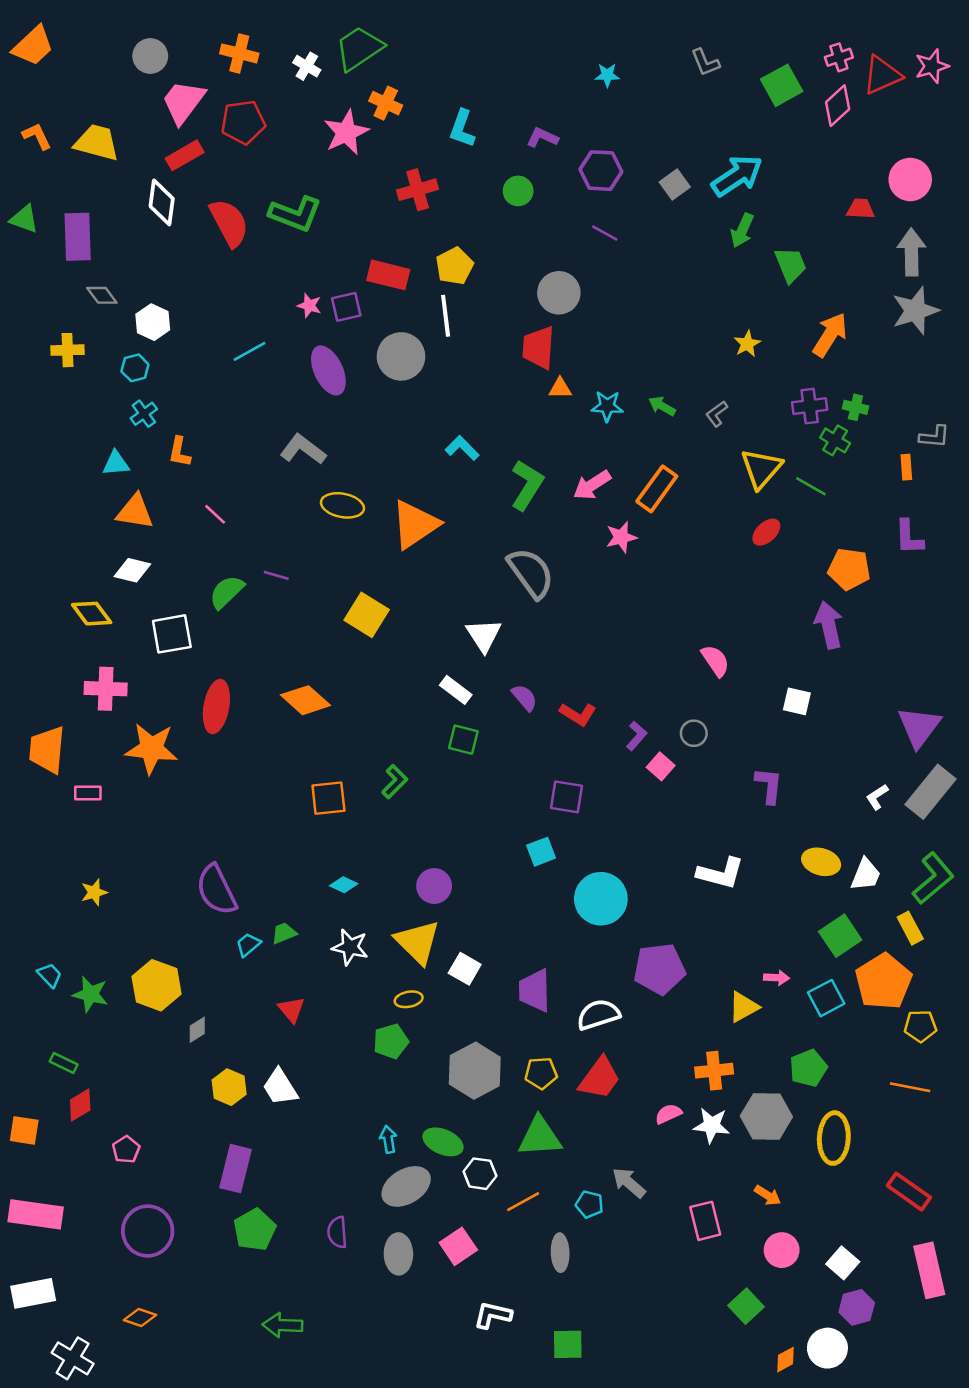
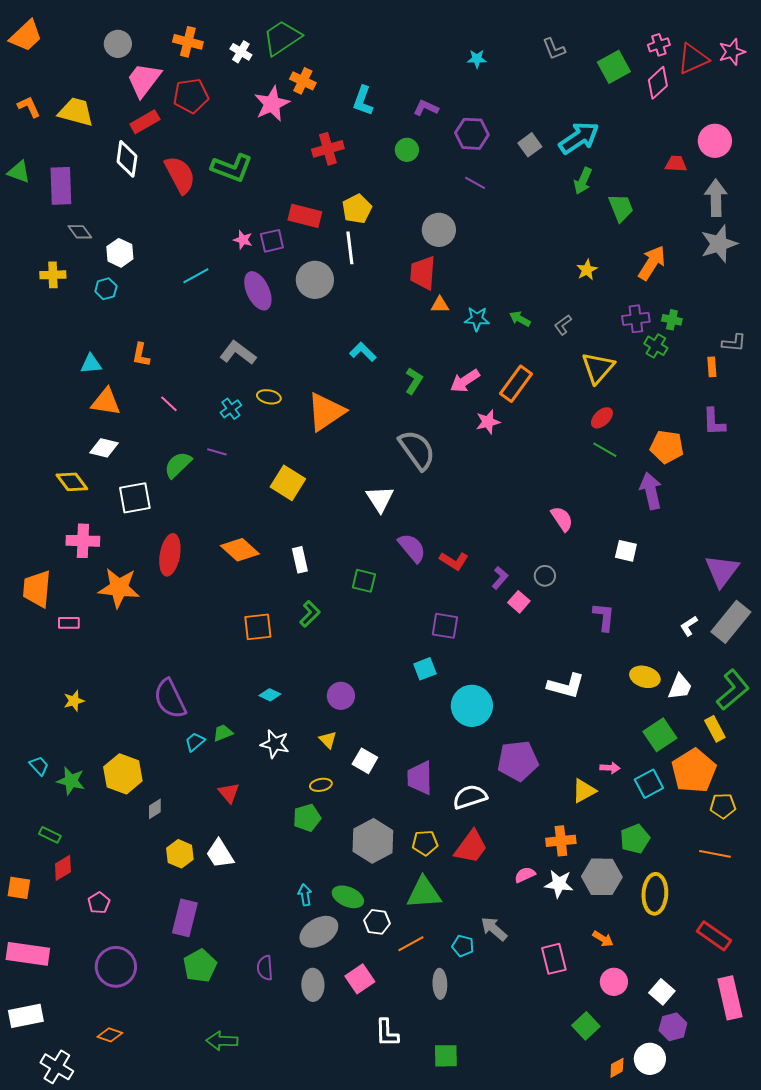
cyan cross: (144, 414) -> (231, 409), moved
green L-shape: (527, 485) -> (414, 381), size x0.7
green line: (811, 486) -> (605, 450), moved
yellow ellipse: (342, 505) -> (269, 397), size x0.7
white rectangle: (456, 690) -> (300, 560), moved, turned 40
purple semicircle: (524, 698) -> (412, 548), size x1.4
yellow triangle: (418, 942) -> (328, 740), size x0.5
white L-shape: (493, 1315) -> (387, 1033), turned -104

